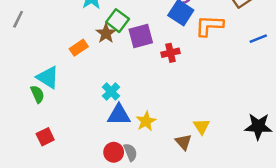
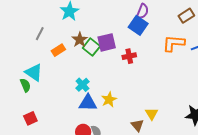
gray line: (18, 19) -> (40, 34), moved
green square: (118, 21) -> (91, 47), moved
orange L-shape: (209, 26) -> (174, 43), moved
yellow star: (146, 121) -> (109, 100), moved

